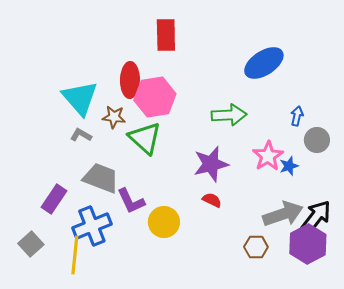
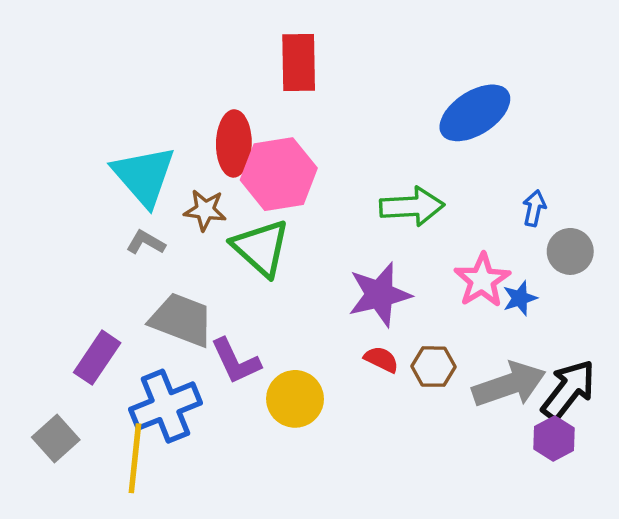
purple hexagon: (308, 244) -> (554, 438), size x0.6
brown hexagon: (256, 247) -> (434, 367), moved

